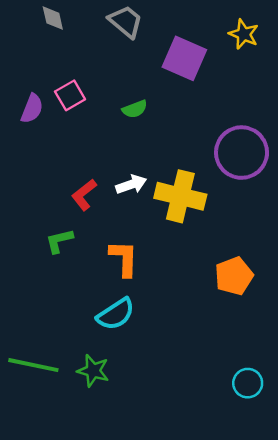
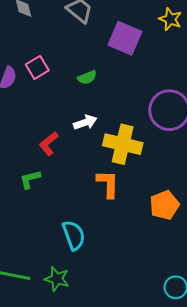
white arrow: (131, 184) -> (85, 122), moved
orange L-shape: (124, 258) -> (108, 184), moved
cyan semicircle: (116, 314) -> (74, 235), turned -76

